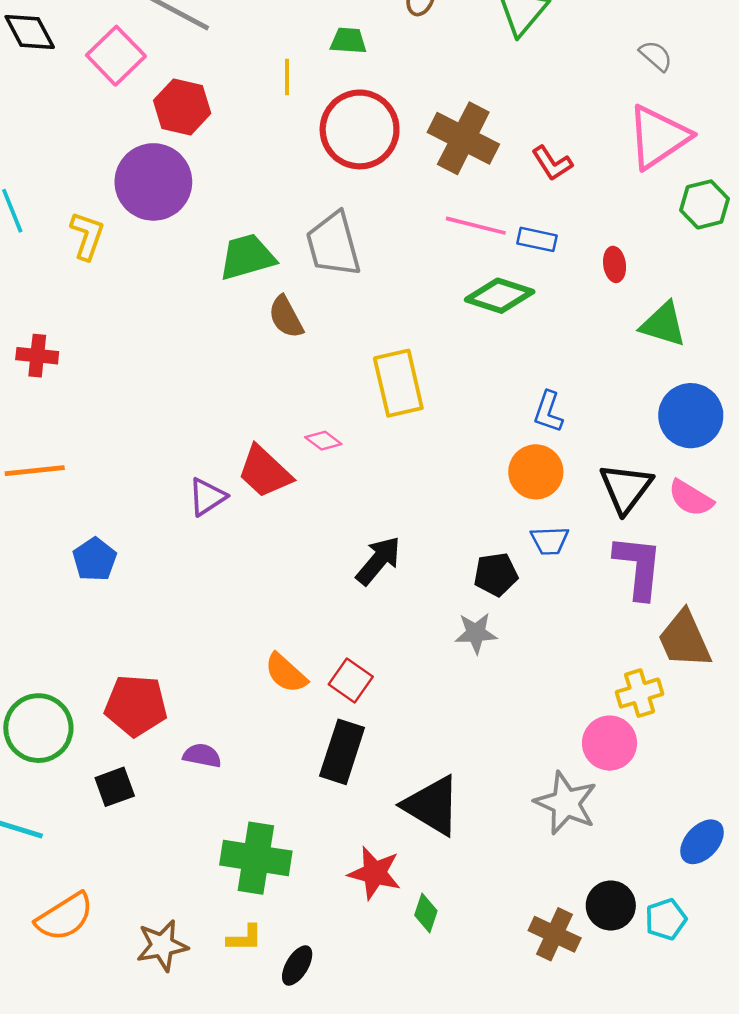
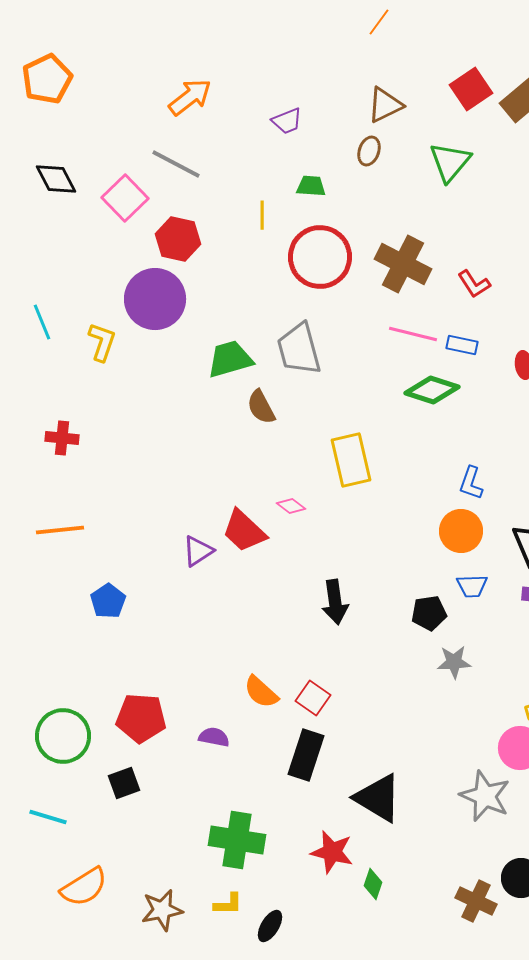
black arrow: (378, 561) -> (335, 602), turned 132
gray star: (476, 633) -> (454, 662), moved
purple semicircle: (202, 756) -> (214, 737), moved

